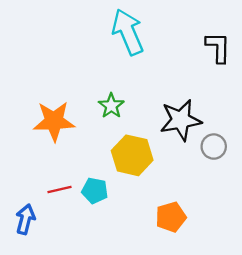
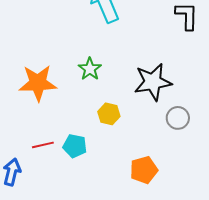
gray circle: (214, 147) -> (178, 118), moved
yellow hexagon: (132, 155) -> (109, 114), size x0.6

